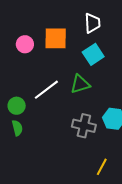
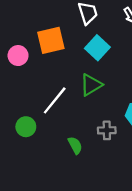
gray cross: (84, 126) -> (107, 130), size x0.7
green semicircle: (17, 128) -> (75, 145), moved

